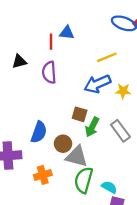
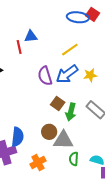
purple semicircle: (49, 72) -> (45, 76), moved
brown square: (80, 114) -> (58, 104), turned 32
blue semicircle: (39, 132) -> (18, 137), moved
green semicircle: (84, 180) -> (74, 159), size x0.6

